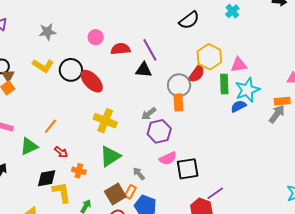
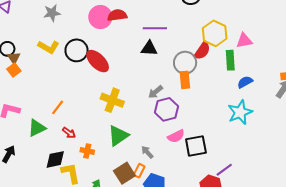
pink circle: (96, 37) -> (100, 17), size x1.5
red semicircle: (120, 49) -> (117, 15), moved
purple line: (150, 50) -> (155, 28), turned -60
cyan star: (247, 90) -> (240, 112), moved

